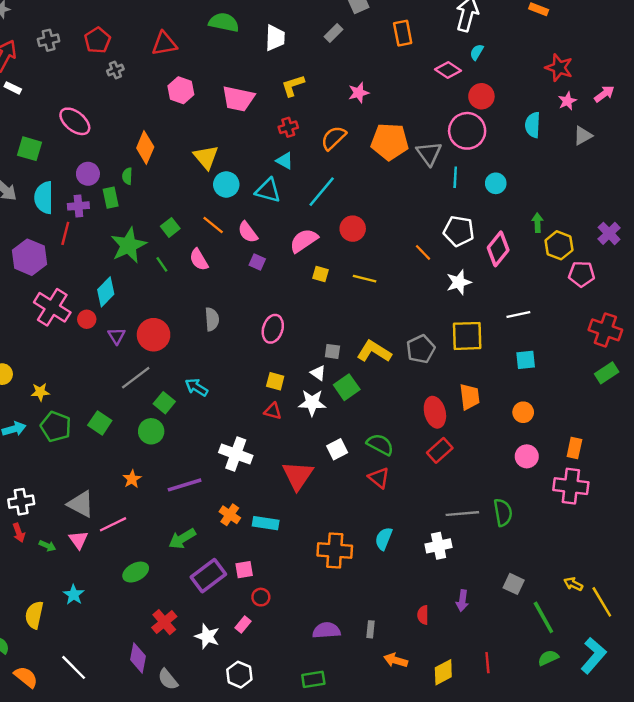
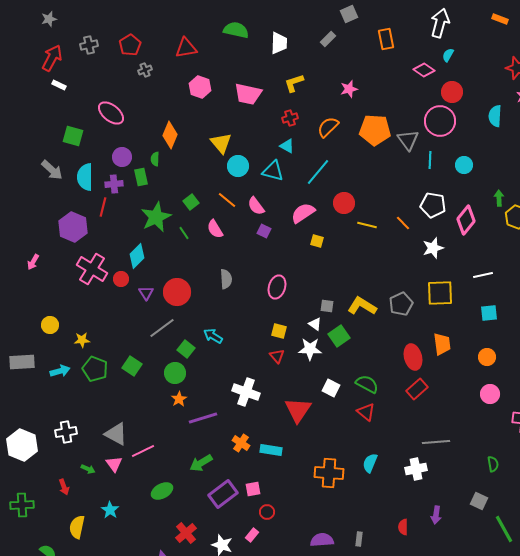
yellow line: (365, 279) -> (367, 225), moved
red triangle: (273, 411) -> (277, 356), turned 35
white square: (337, 449) -> (331, 388), turned -36
orange star: (132, 479) -> (179, 399), moved
green semicircle: (503, 512) -> (493, 464), moved, size x0.7
red arrow: (19, 533) -> (64, 487), moved

